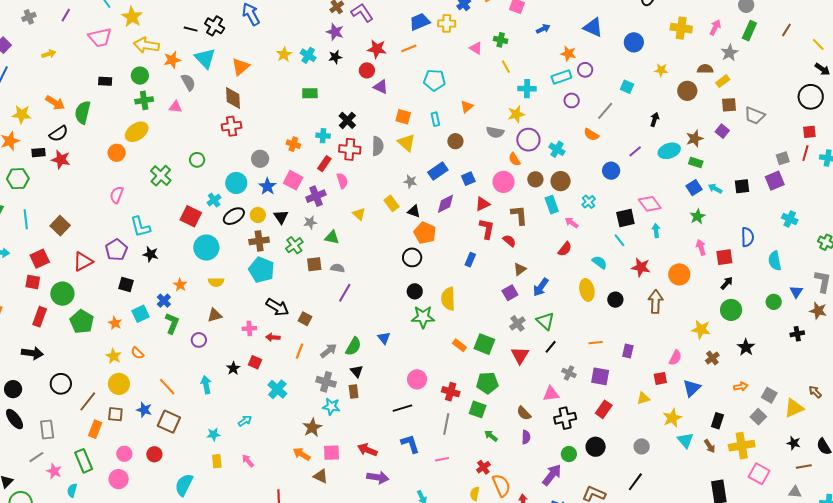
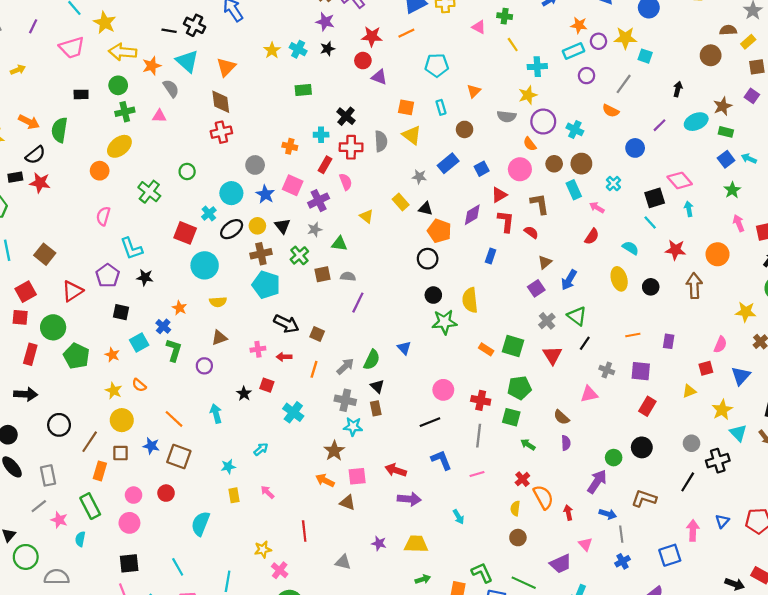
yellow star: (661, 70) -> (625, 38), moved, size x1.5
purple diamond: (446, 204) -> (472, 215), moved
black cross: (565, 418) -> (718, 461), moved

